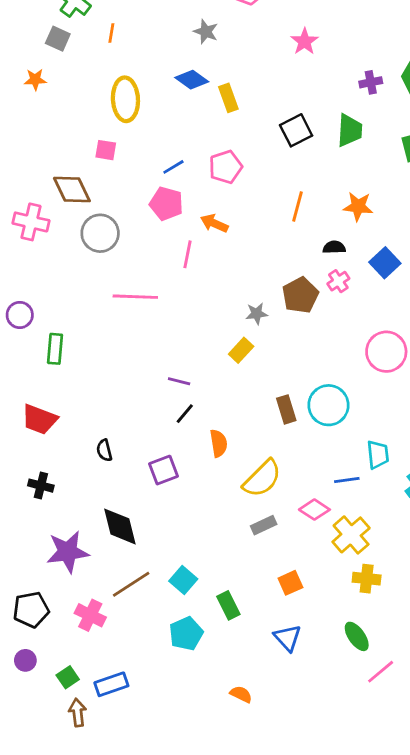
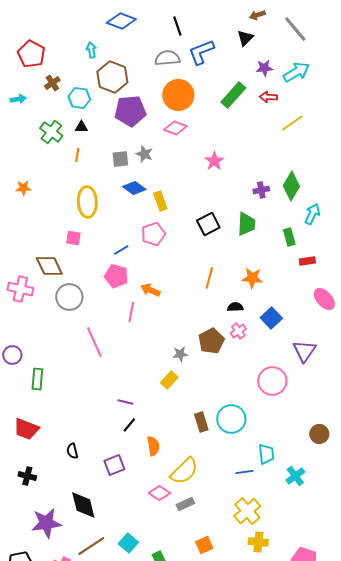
gray square: (58, 39) -> (120, 159), moved, turned -30
pink pentagon: (226, 167) -> (153, 234), moved
pink line: (135, 297) -> (94, 342), turned 64
pink diamond: (314, 510) -> (159, 493), moved

